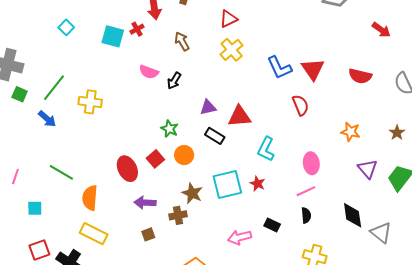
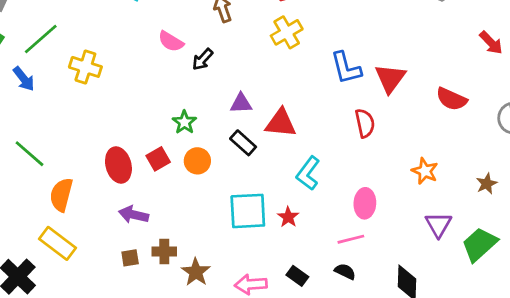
brown star: (192, 193) -> (196, 272), moved
brown cross: (178, 215) -> (164, 251), moved
black semicircle: (306, 215) -> (345, 271), turned -70

